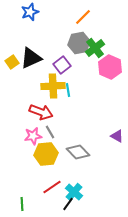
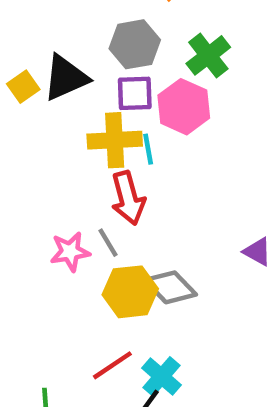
gray hexagon: (79, 43) -> (135, 44), moved
purple square: (62, 65) -> (135, 93), turned 36
pink hexagon: (110, 67) -> (184, 107), moved
red arrow: (41, 112) -> (128, 198), moved, turned 55
yellow hexagon: (46, 154) -> (130, 292), moved

